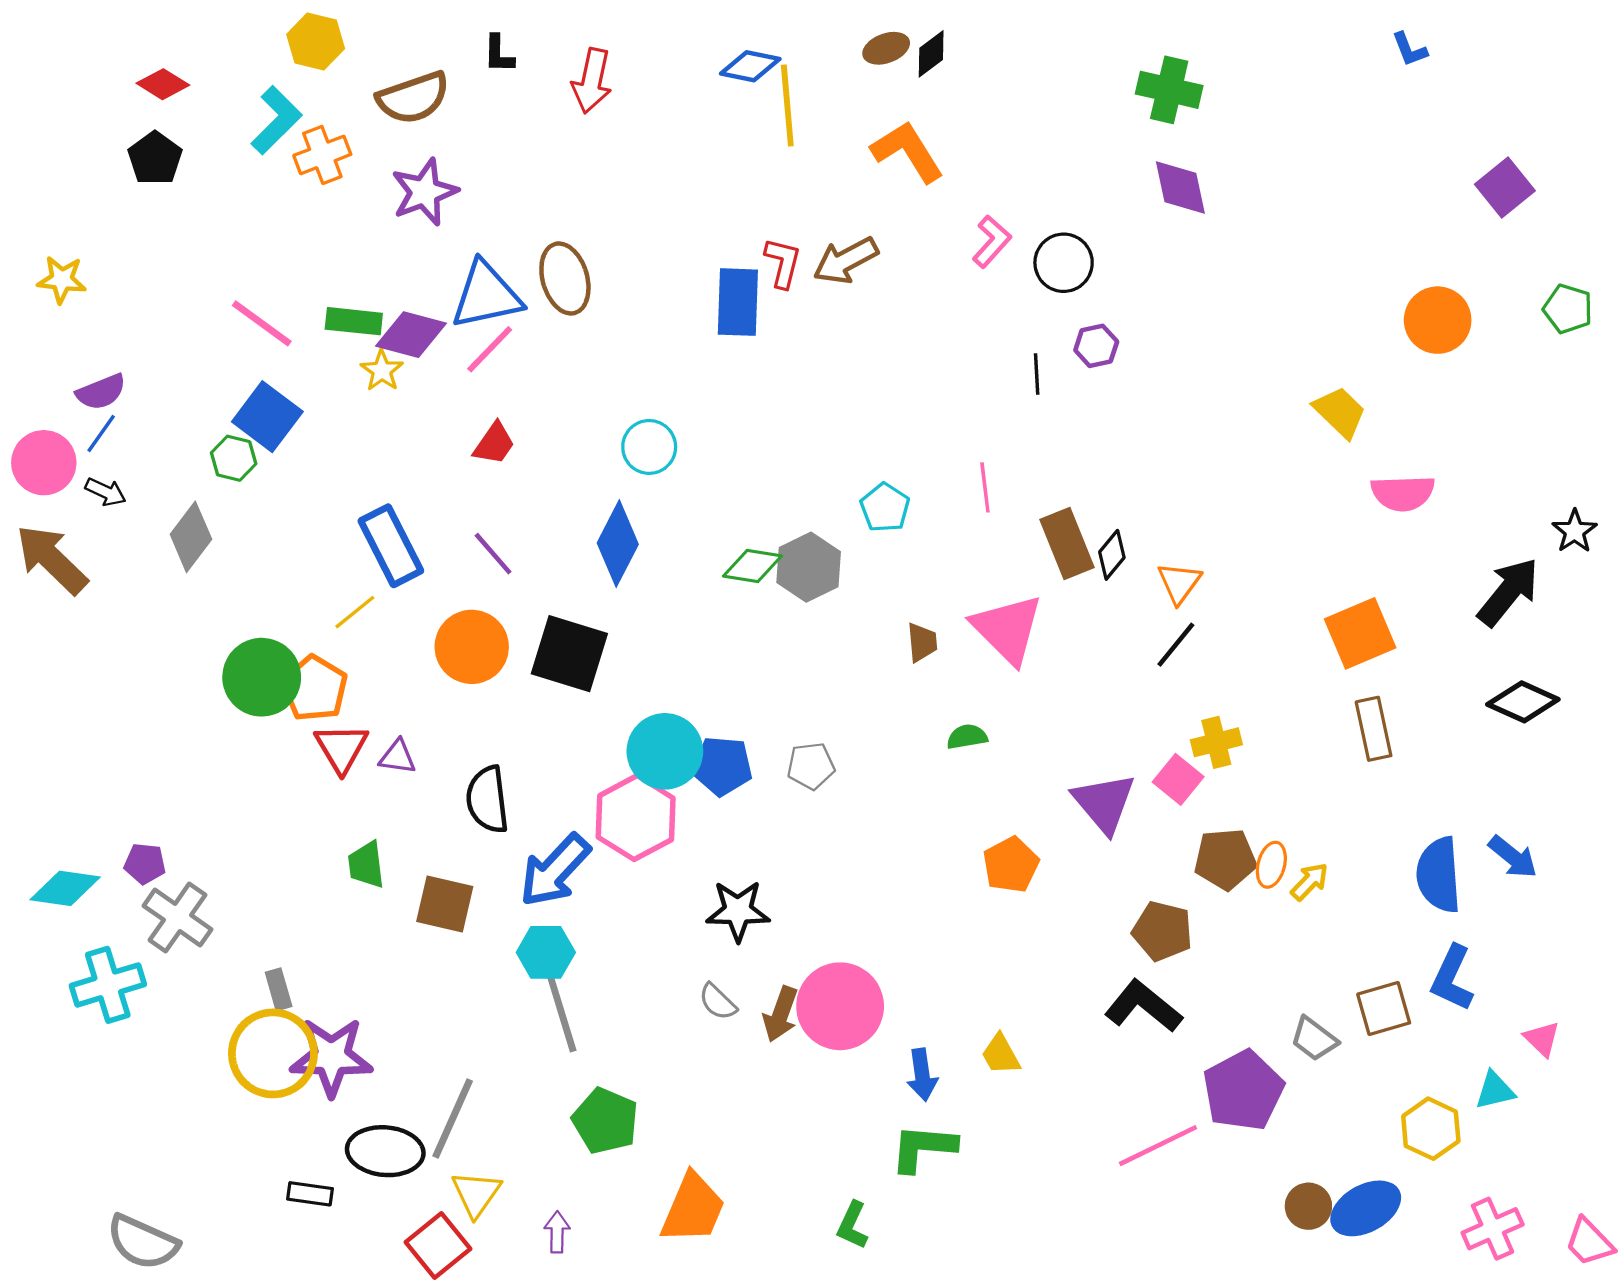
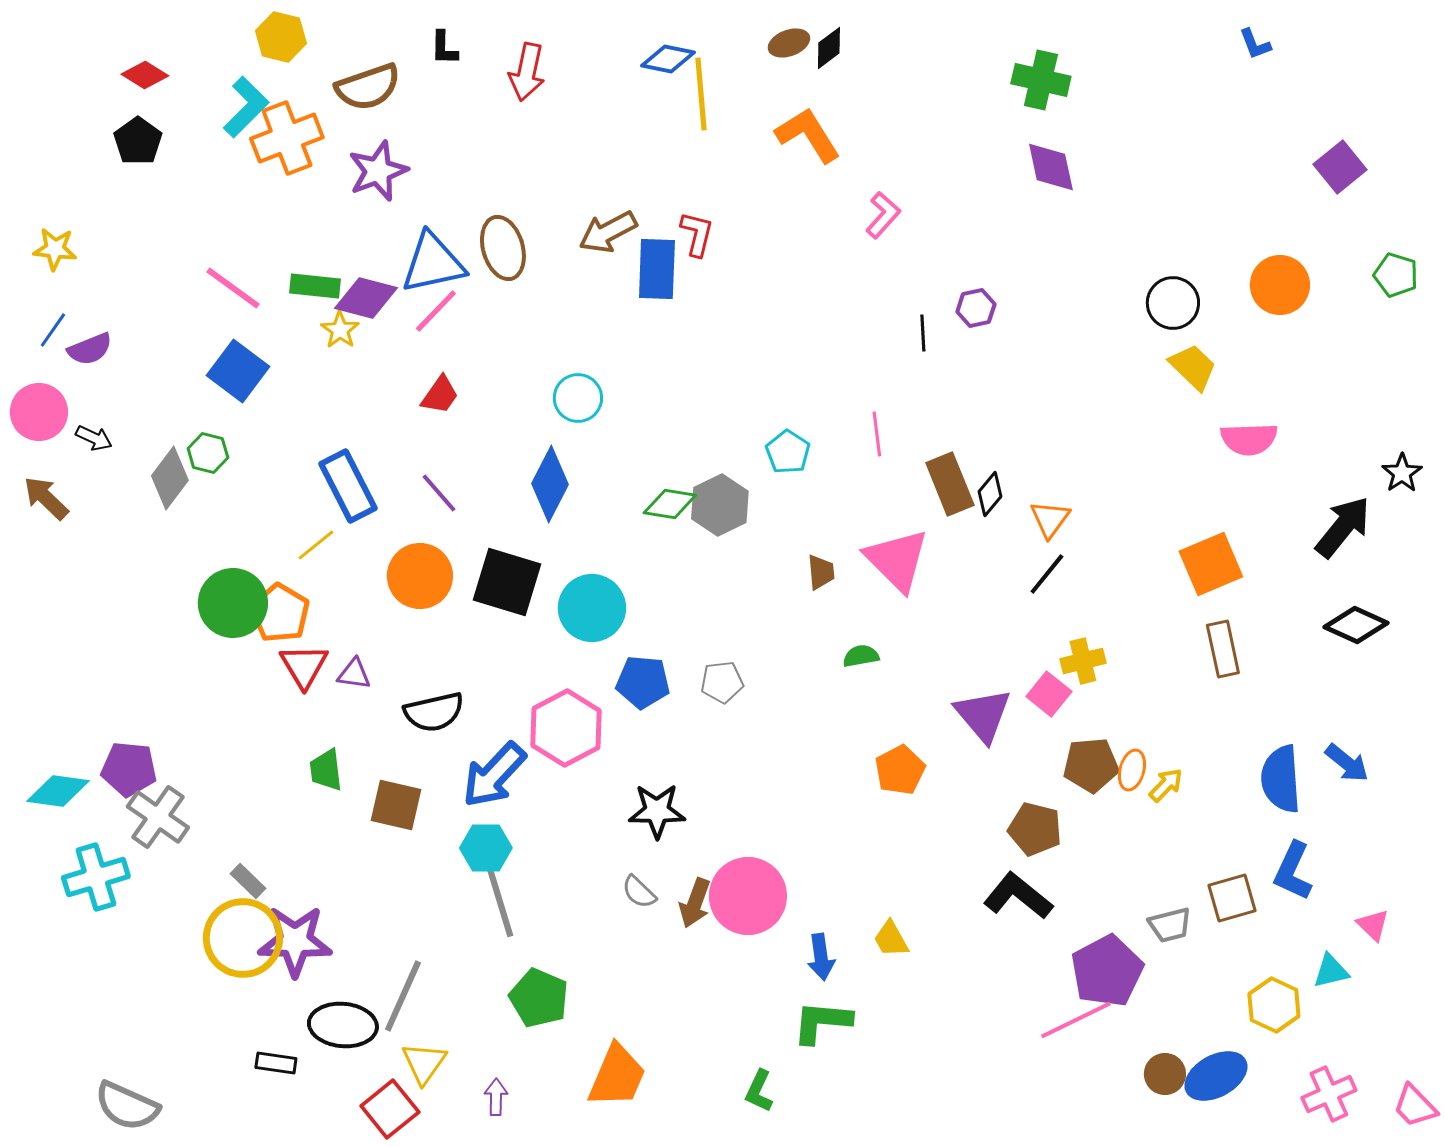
orange cross: (322, 155) -> (287, 138), size x1.4
brown arrow: (846, 261) -> (608, 232), moved
black circle: (1064, 263) -> (1173, 303), moved
blue line: (101, 433) -> (53, 330), moved
green hexagon: (234, 458) -> (208, 453), moved
brown arrow: (52, 559) -> (46, 498), size x0.7
cyan circle: (665, 751) -> (592, 608), moved
black semicircle: (487, 800) -> (434, 712), turned -96
purple pentagon: (145, 864) -> (129, 769), size x1.5
gray rectangle: (279, 989) -> (248, 881), turned -30
gray trapezoid: (1314, 1039) -> (1170, 925), turned -51
pink line: (1158, 1146) -> (1076, 1020), moved

